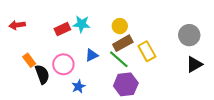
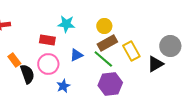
red rectangle: (62, 29) -> (47, 40), moved, turned 35
gray circle: (189, 35) -> (170, 46), moved
black triangle: (194, 64) -> (155, 64), moved

